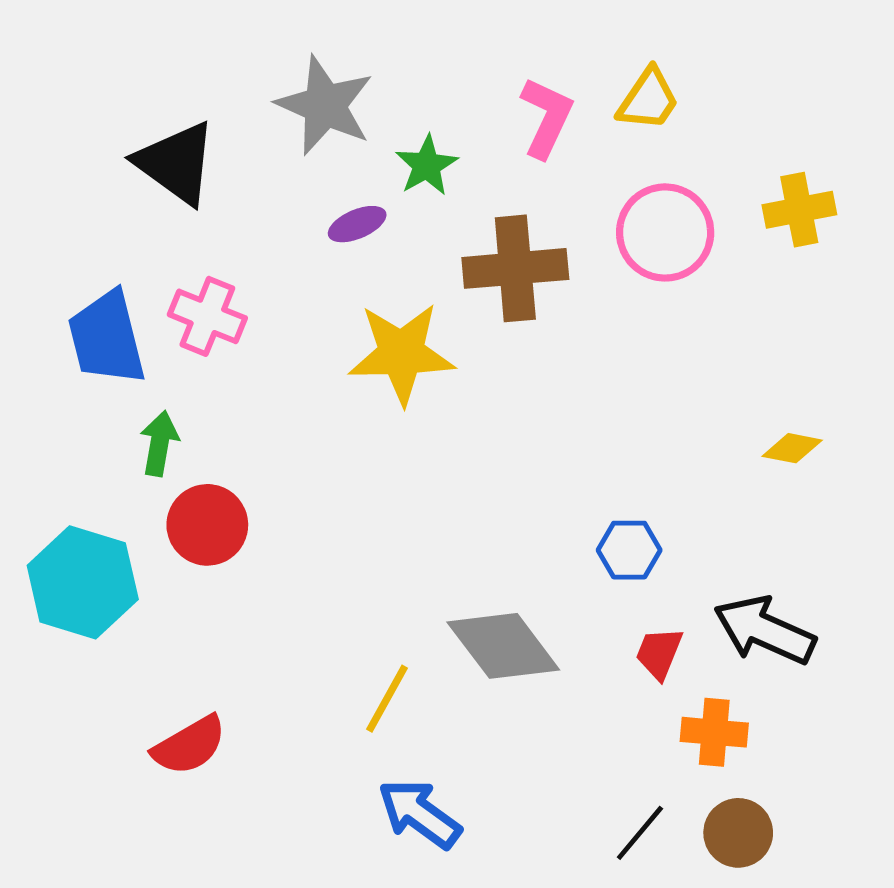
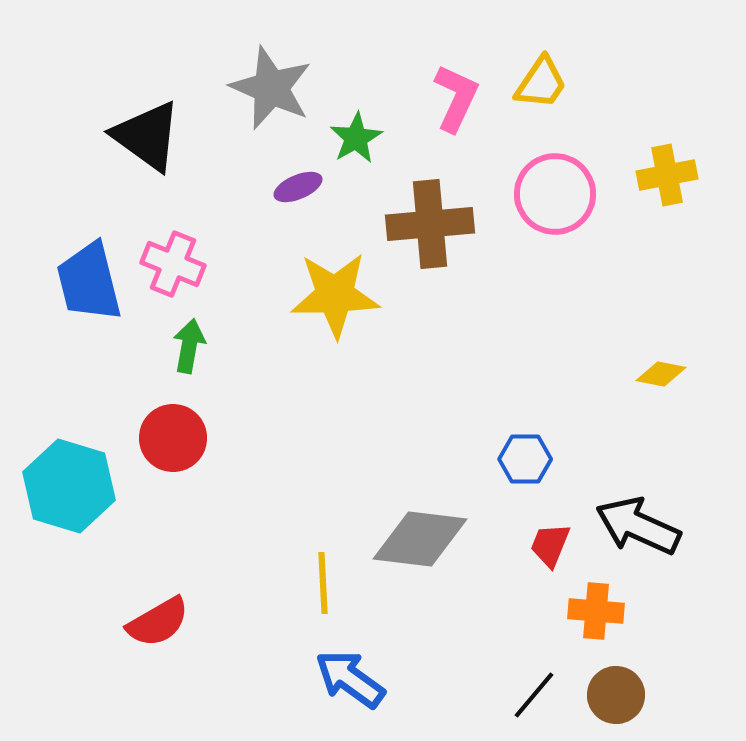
green arrow: (159, 443) -> (189, 346), moved
gray diamond: (503, 646) -> (420, 539), turned -46
yellow line: (387, 699) -> (323, 583), turned -32

